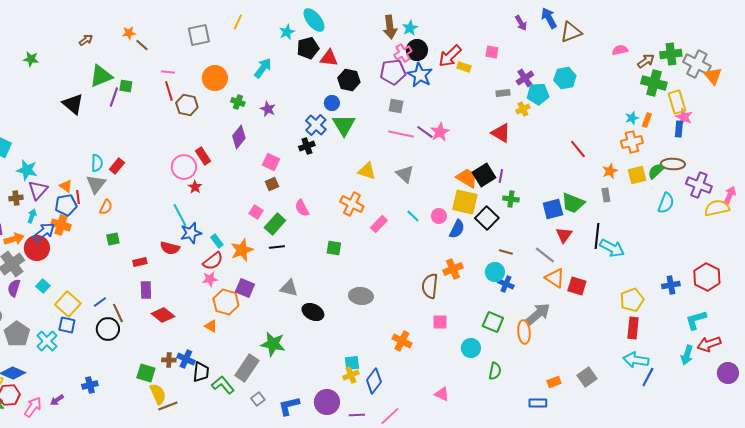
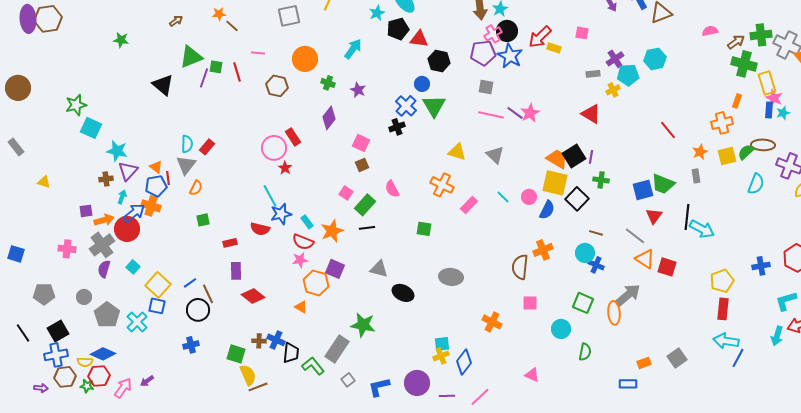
red line: (169, 91) -> (237, 72), moved
cyan star: (632, 118) -> (783, 113), moved
red semicircle: (213, 261) -> (303, 242), turned 60
blue cross: (90, 385) -> (191, 345), moved

